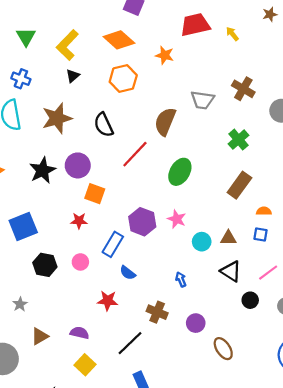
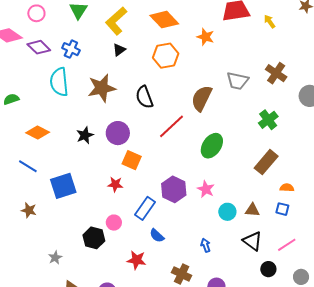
black star: (43, 170) -> (85, 135), size x0.7
black hexagon: (45, 265) -> (94, 238), moved

